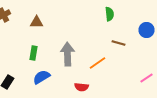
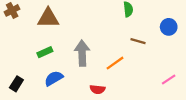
brown triangle: (36, 22) -> (48, 18), size x1.5
green rectangle: (34, 53) -> (45, 52), turned 56

